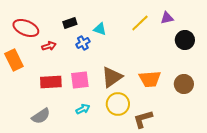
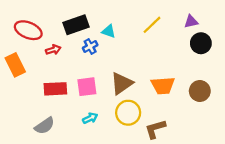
purple triangle: (167, 18) -> (191, 22), moved
black rectangle: (70, 23) -> (76, 25), size x1.6

